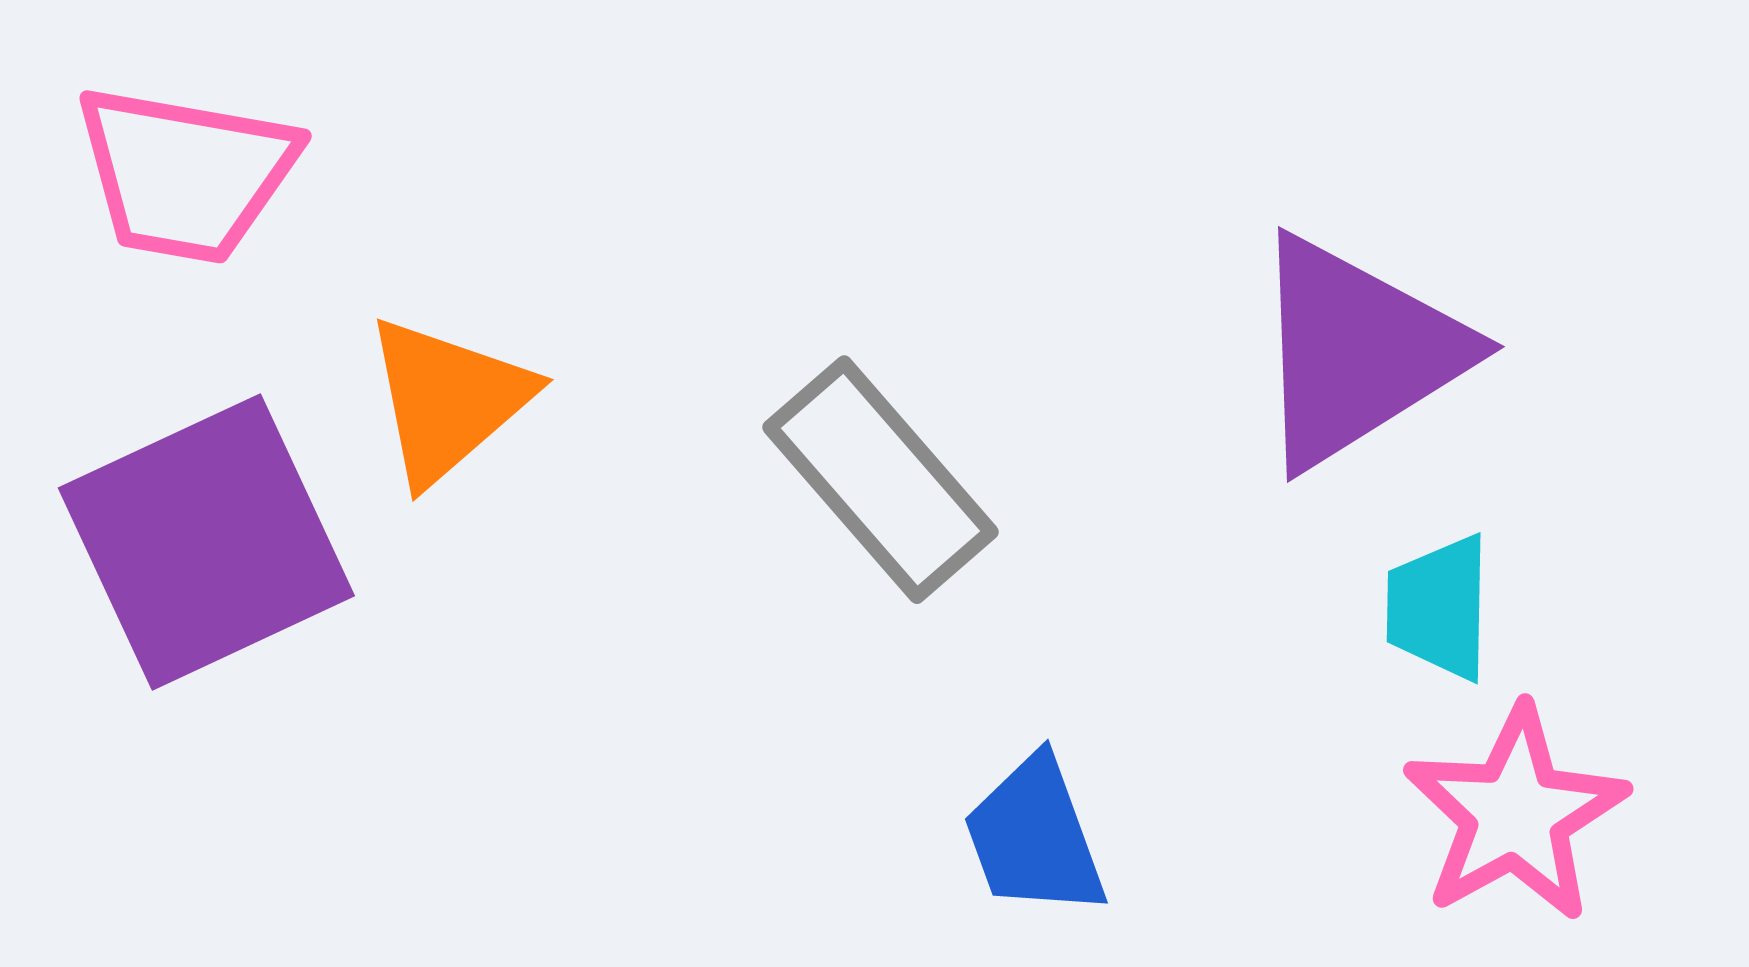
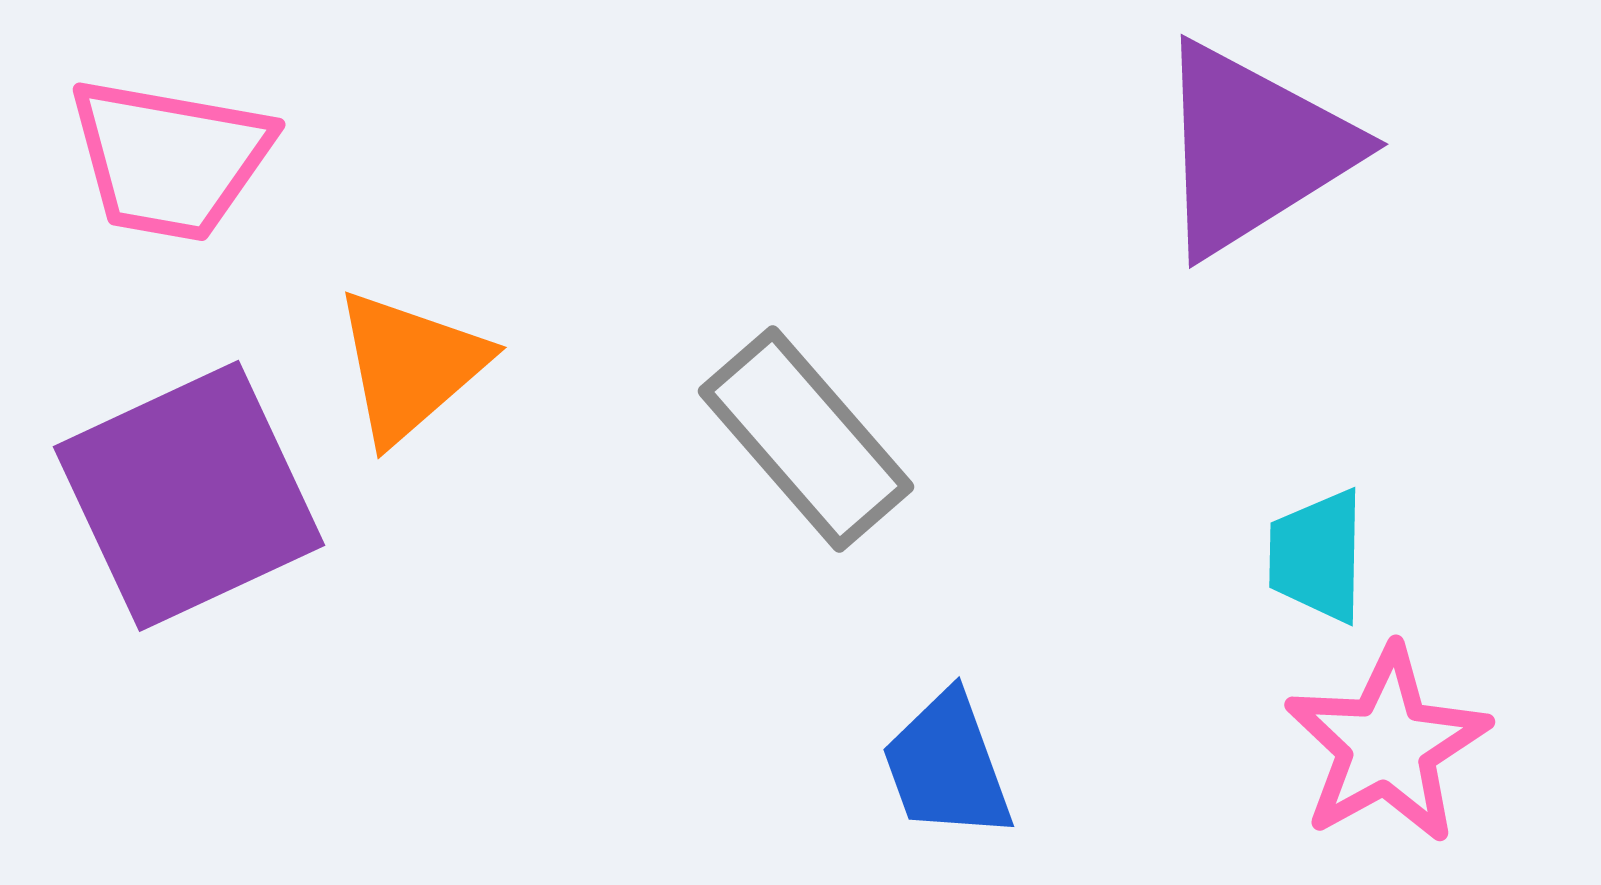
purple triangle: (1357, 352) -> (1253, 149), moved

